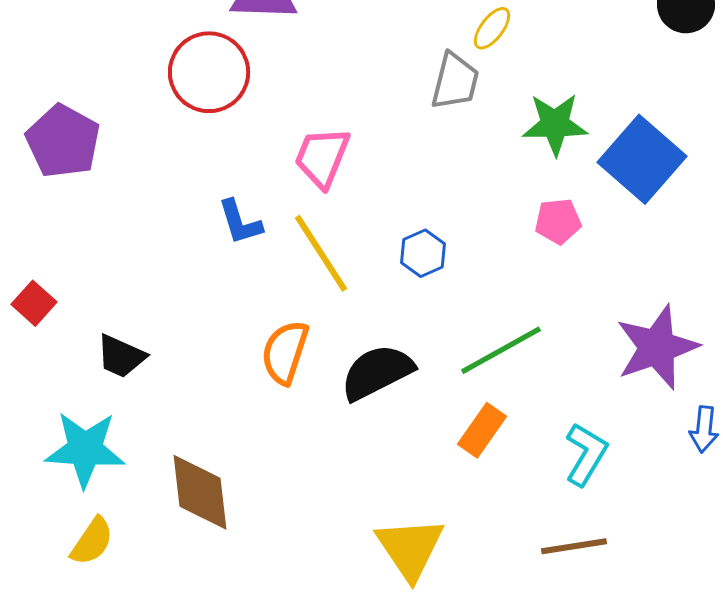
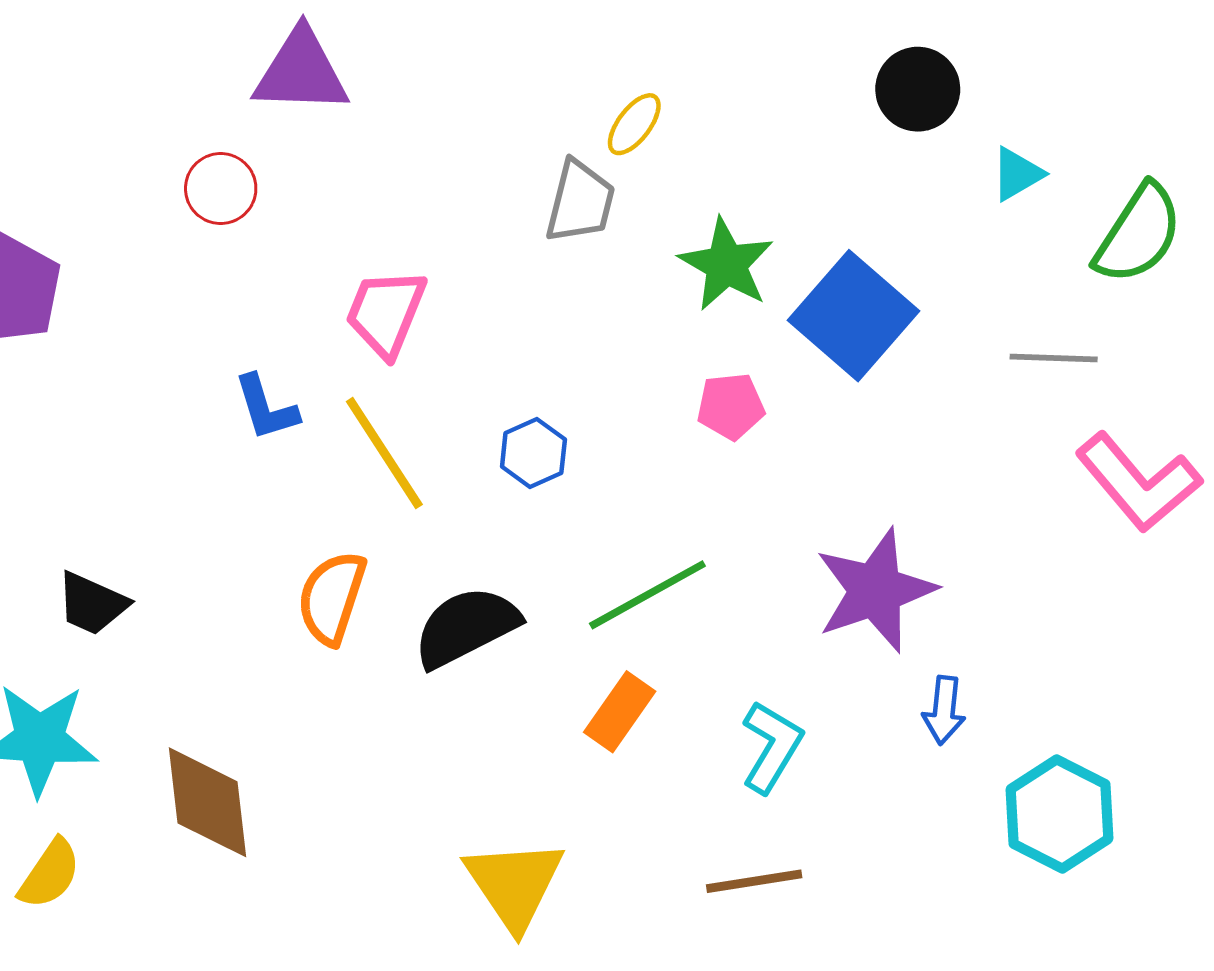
red circle: (209, 72) -> (221, 189), size x0.6
green star: (555, 124) -> (726, 265), turned 30

